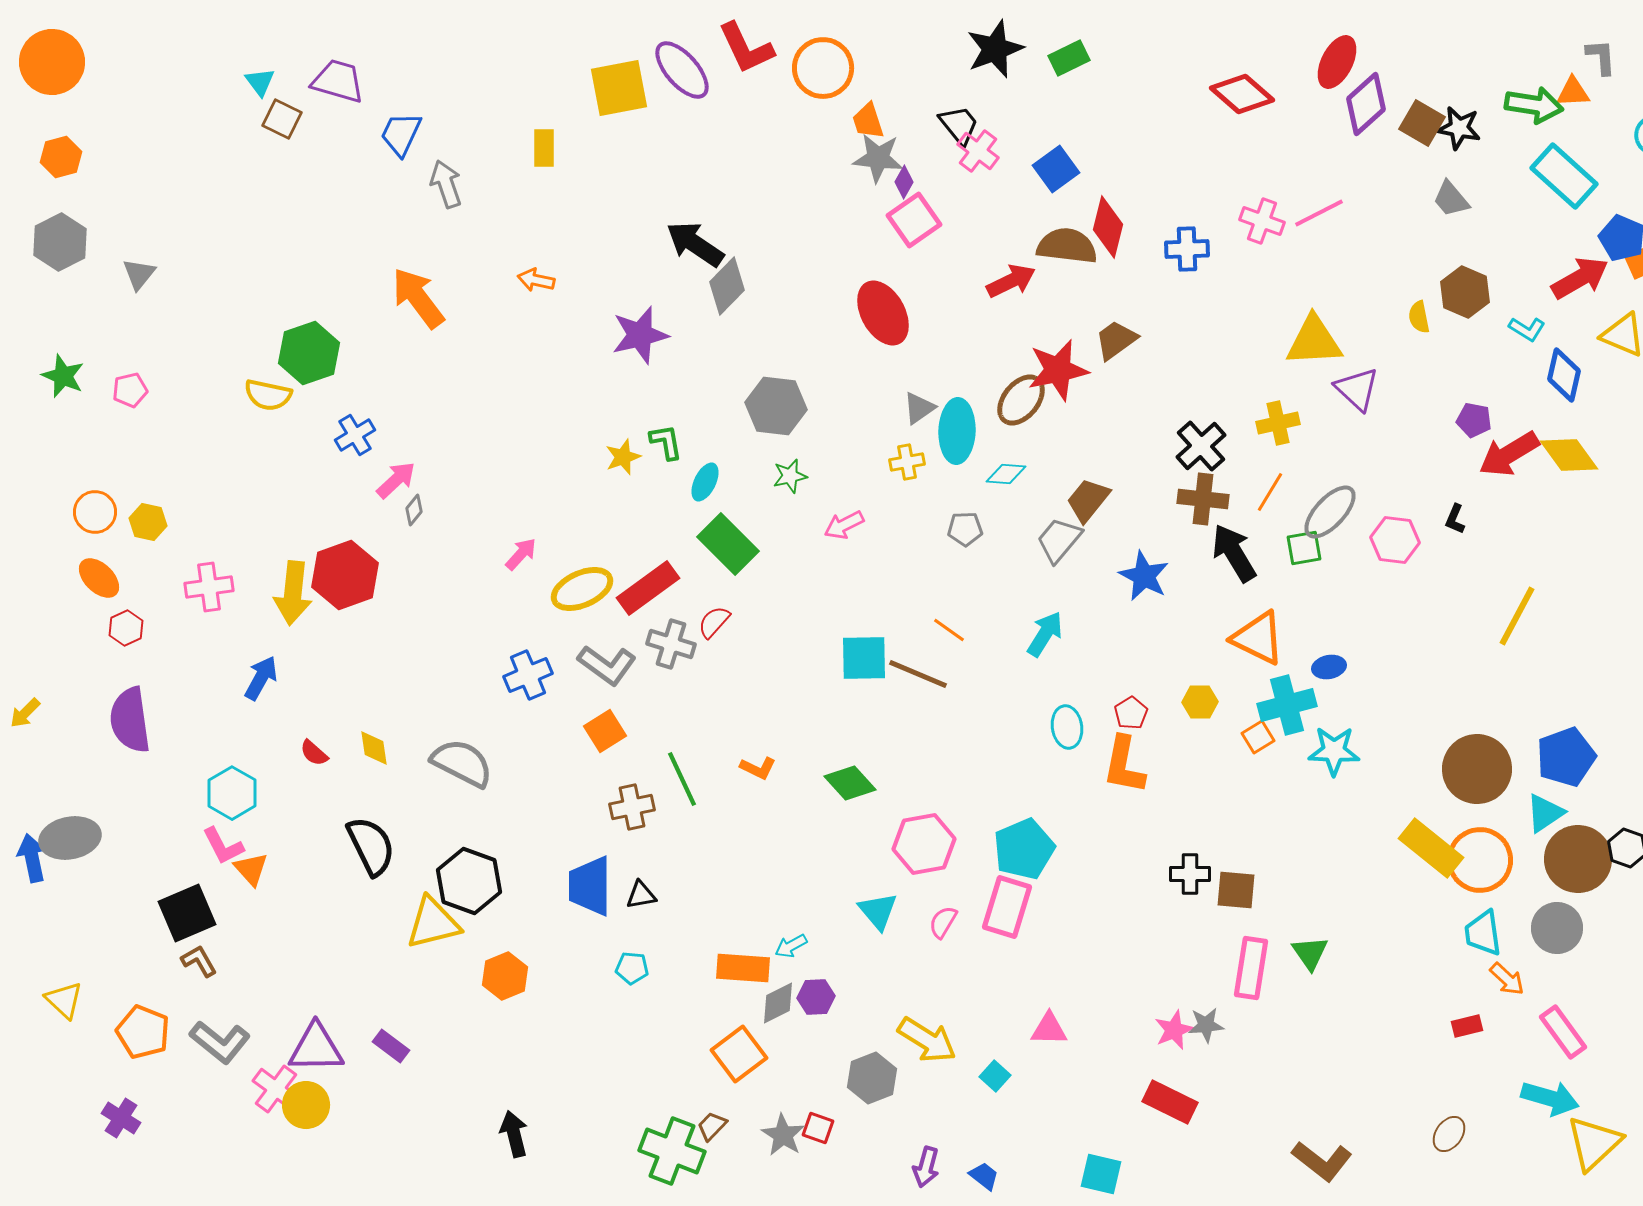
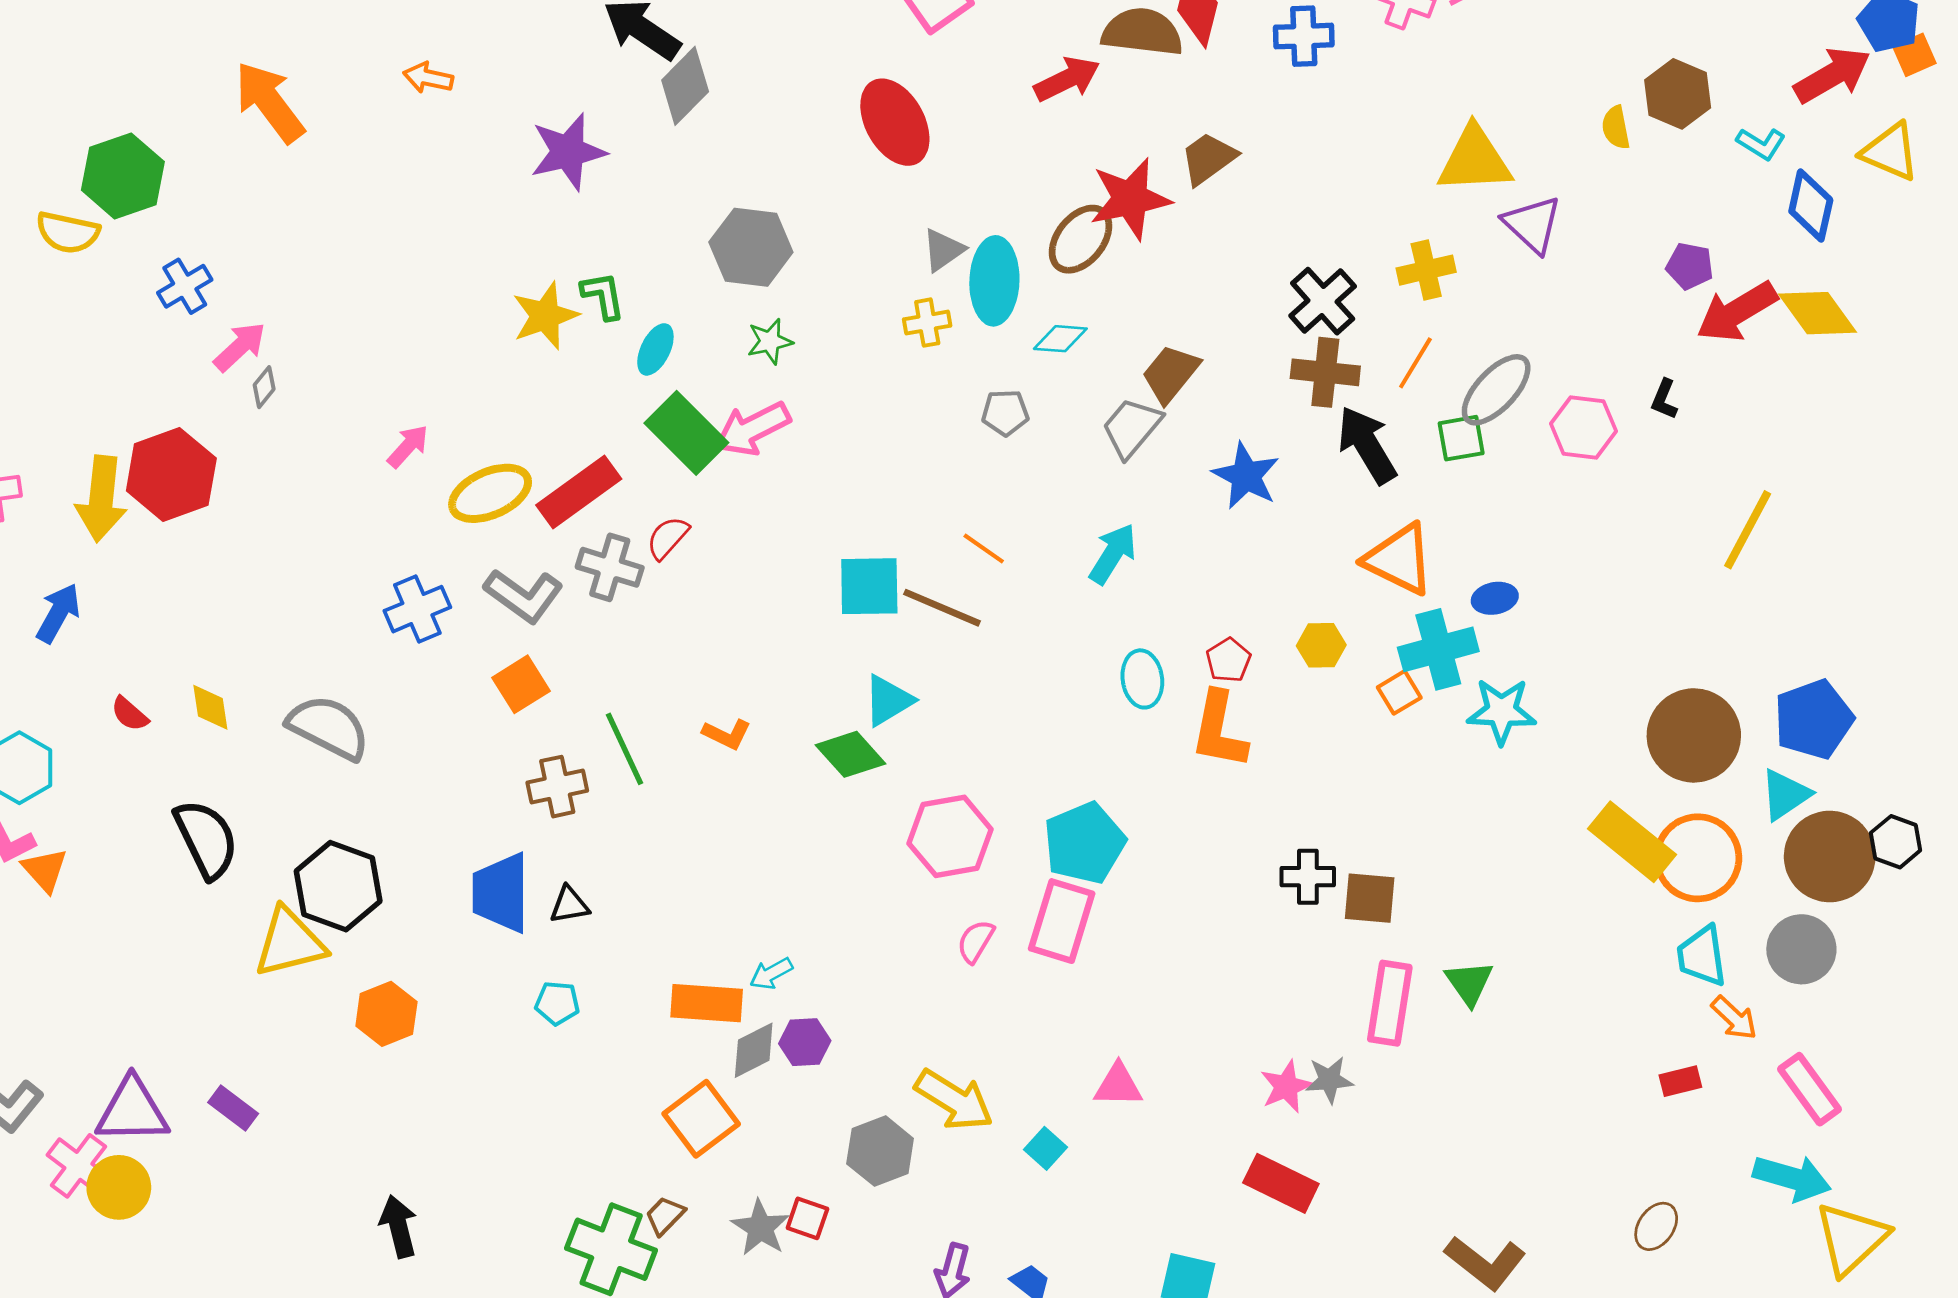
yellow star: (623, 457) -> (545, 316), size x1.4
pink arrow: (844, 525) -> (752, 429), moved, size x1.4
cyan triangle: (878, 911) -> (888, 700), moved, turned 39

